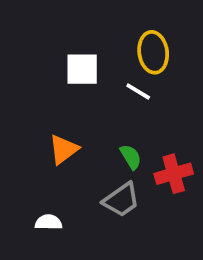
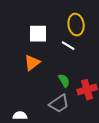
orange triangle: (63, 149) -> (32, 63), moved

